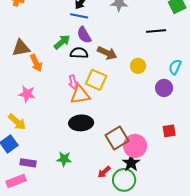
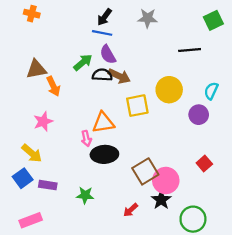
brown arrow: (107, 53) -> (119, 76), moved
yellow circle: (138, 66) -> (169, 90), size x1.5
yellow square: (96, 80) -> (137, 106), moved, turned -35
pink arrow: (73, 82) -> (86, 138), moved
pink star: (27, 94) -> (43, 121), turned -30
red square: (169, 131) -> (204, 163), turned -32
purple rectangle: (28, 163) -> (48, 185), moved
green circle: (124, 180) -> (193, 219), moved

